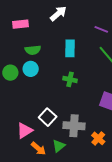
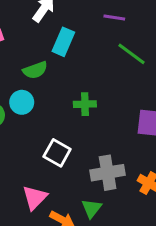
cyan rectangle: (70, 48) -> (63, 42), moved, turned 36
green semicircle: (33, 50) -> (35, 70), moved
white square: (48, 117) -> (57, 153), moved

